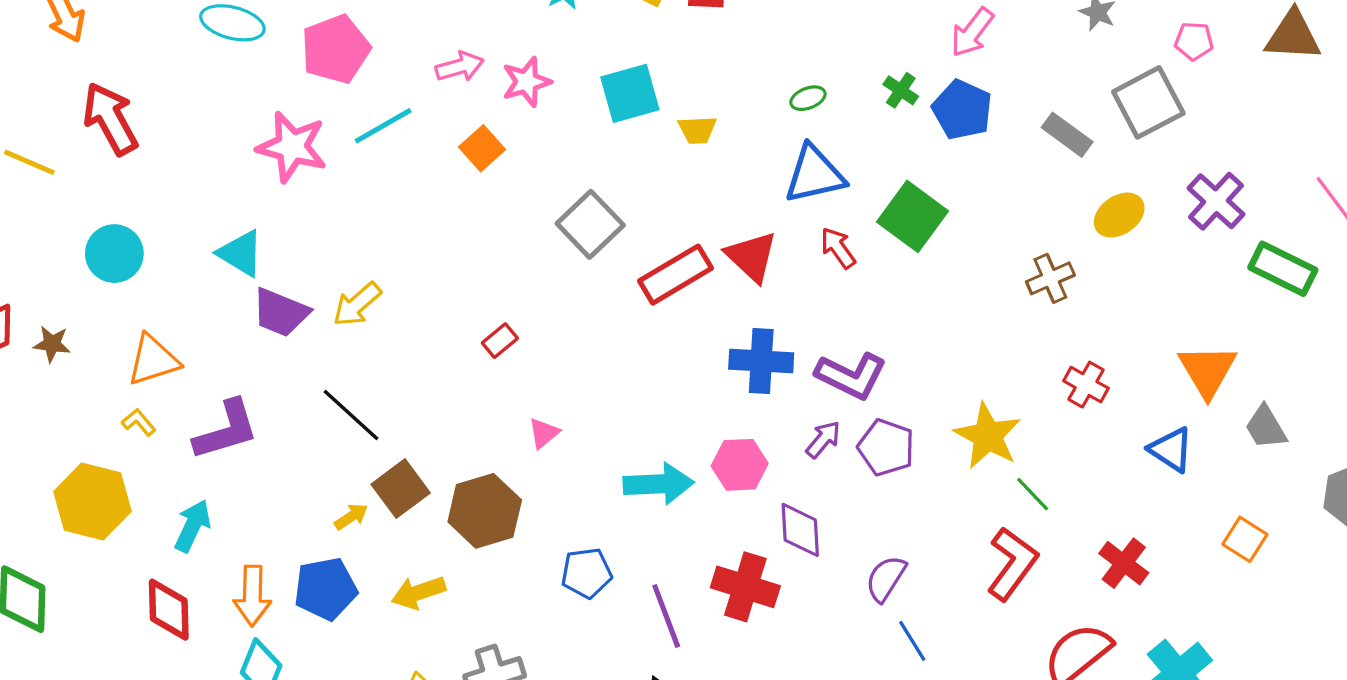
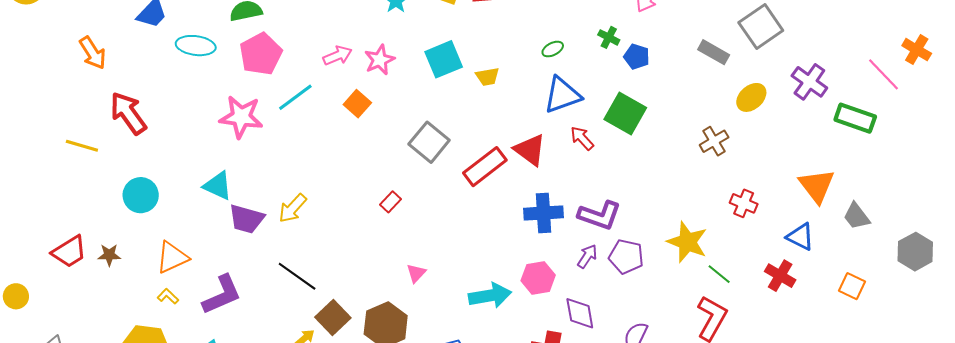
blue pentagon: (962, 110) -> (637, 57), moved, size x0.7
red rectangle: (500, 341) -> (391, 202), moved
red cross: (1124, 563) -> (780, 276), moved

